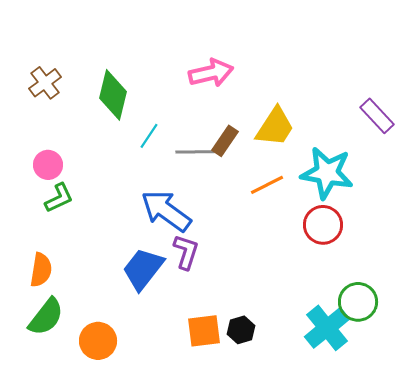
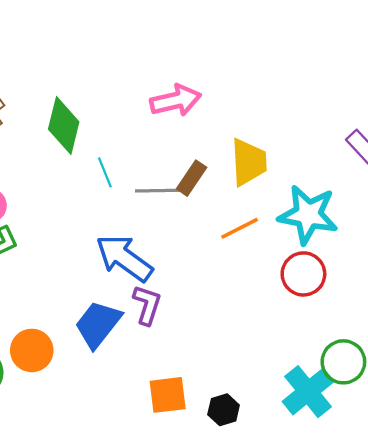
yellow trapezoid: (275, 127) -> (249, 162), turned -36
cyan line: (149, 136) -> (105, 172), turned -56
black hexagon: (241, 330) -> (224, 410), moved
orange circle: (98, 341) -> (32, 350), moved

